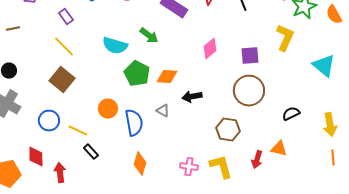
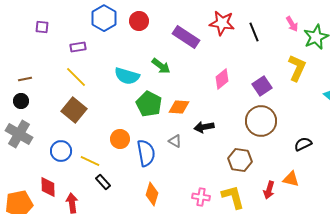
purple rectangle: (66, 17) -> (78, 47), turned -63
brown line: (13, 29) -> (25, 79), moved
purple square: (250, 56) -> (262, 86), turned -30

